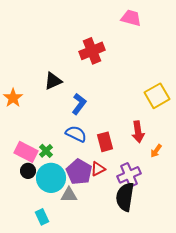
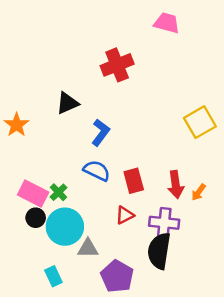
red arrow: (138, 132) -> (176, 185), moved
purple pentagon: (79, 172) -> (117, 276), moved
purple cross: (129, 175) -> (164, 223), turned 30

